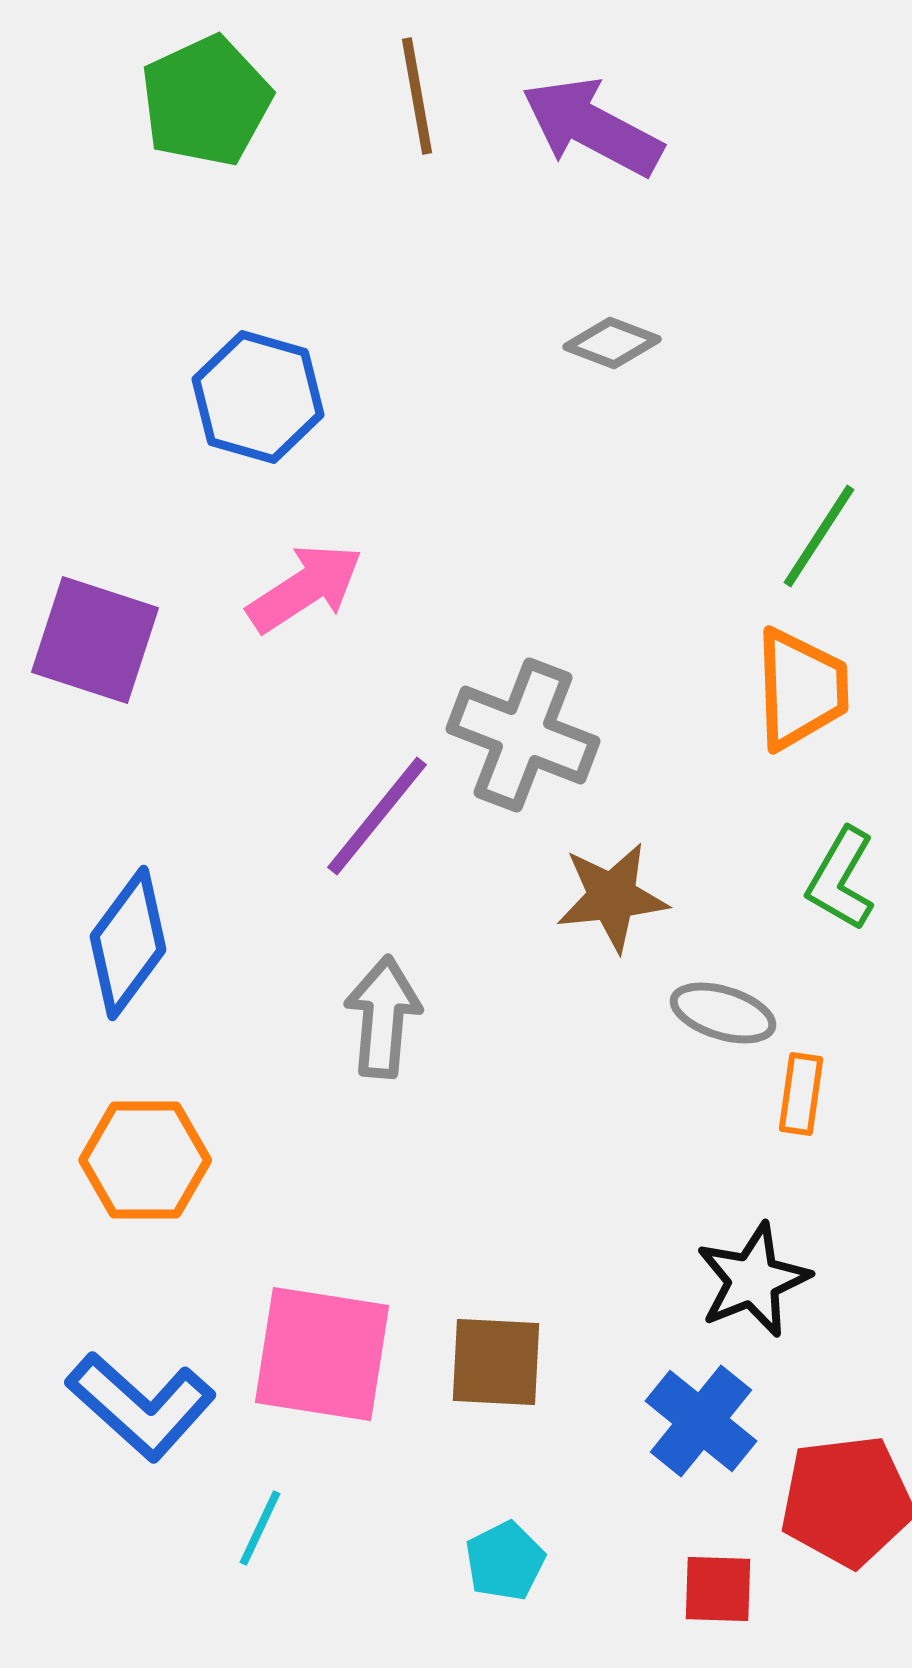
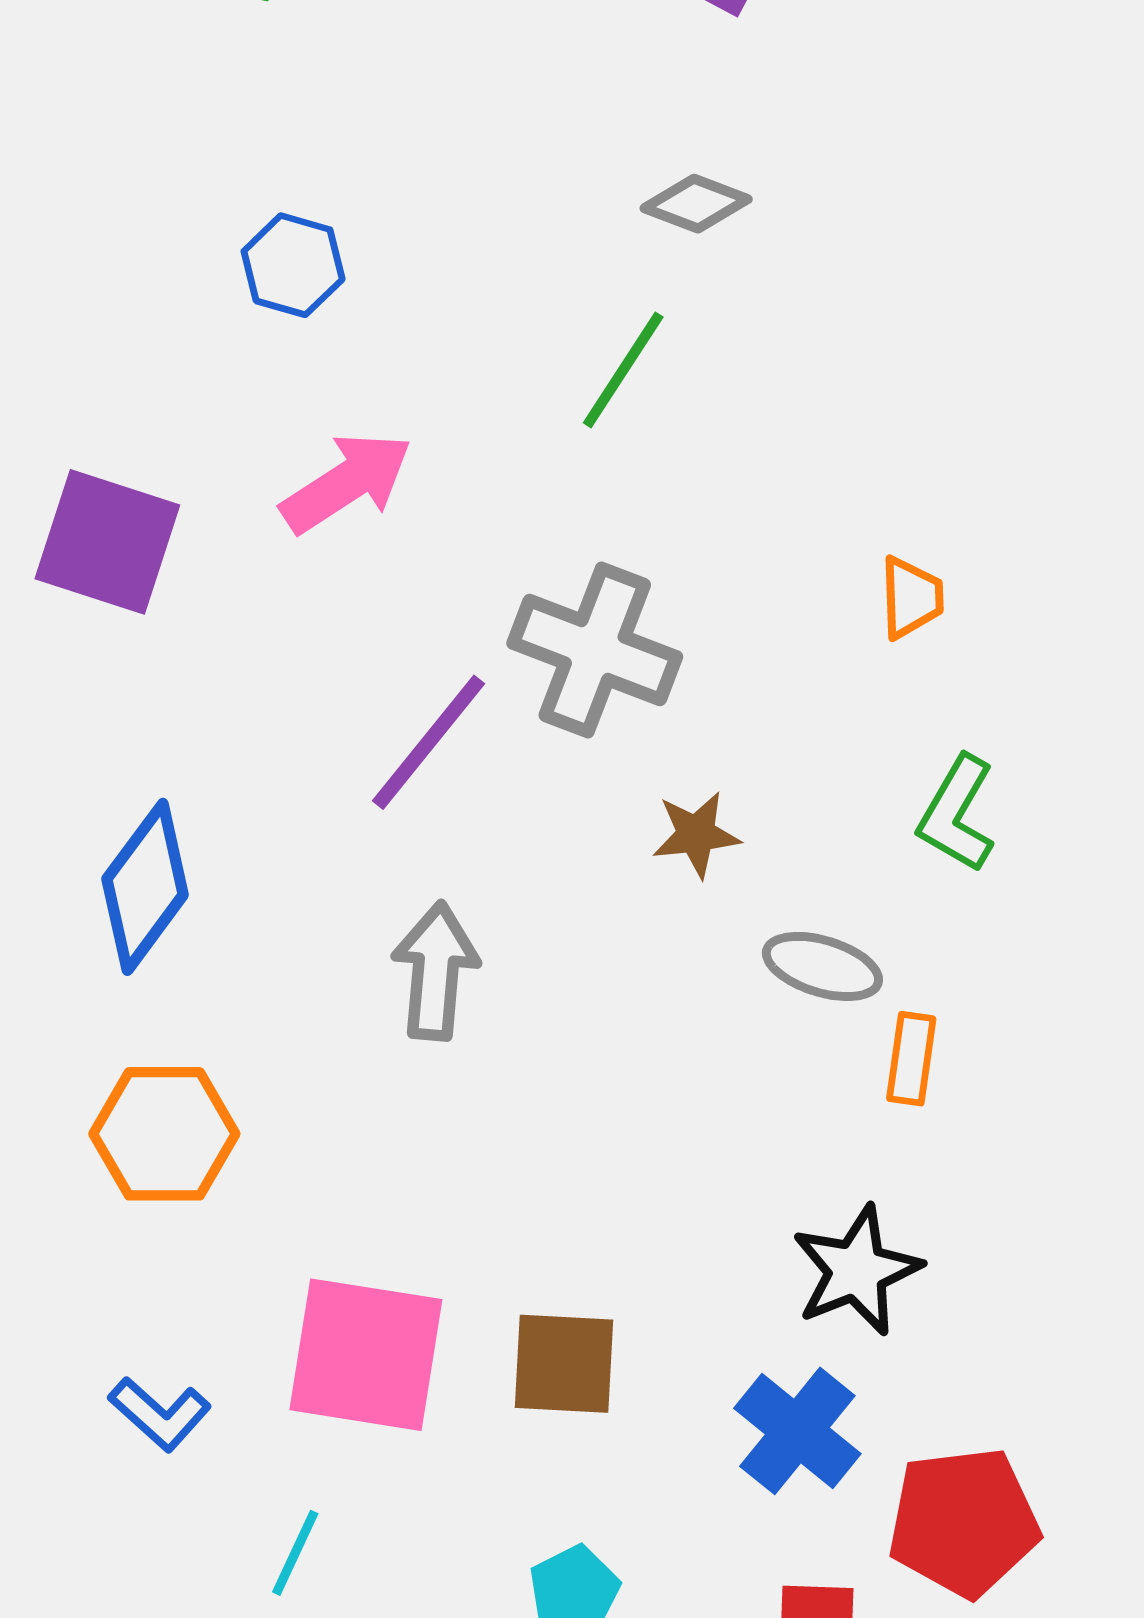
blue hexagon: (258, 397) -> (293, 265), size x0.7
green line: (819, 536) -> (623, 370), moved
orange trapezoid: (801, 689) -> (911, 598), size x0.6
brown star: (612, 897) -> (696, 834), size x0.7
blue L-shape: (141, 1406) -> (160, 1414), size x0.6

